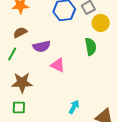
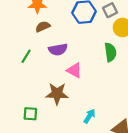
brown semicircle: (20, 32) -> (43, 27), moved
brown star: (22, 83) -> (57, 94), moved

